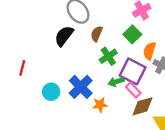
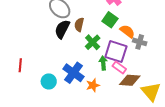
black semicircle: (64, 36) -> (62, 29), moved
orange semicircle: (150, 51) -> (127, 31), turned 119
green arrow: (116, 82) -> (103, 63), turned 112
brown diamond: (142, 106) -> (130, 80), turned 30

